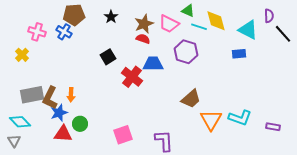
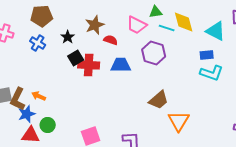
green triangle: (188, 11) -> (156, 12), turned -32
black star: (111, 17) -> (68, 37), moved
brown star: (144, 24) -> (95, 25), moved
blue cross: (64, 32) -> (38, 43), moved
red cross: (132, 77) -> (89, 65), moved, turned -35
orange arrow: (71, 95) -> (39, 96), turned 112
cyan L-shape: (240, 118) -> (212, 73), moved

